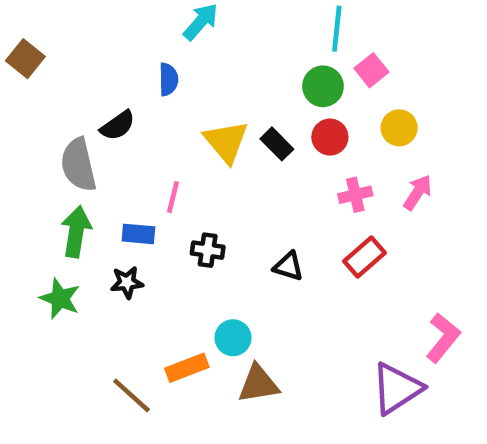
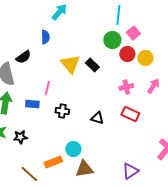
red circle: (330, 137) -> (127, 54), moved
red rectangle: (364, 257) -> (130, 114), turned 66
black star: (127, 282) -> (20, 137), moved
purple triangle: (397, 389) -> (130, 171), moved, size x0.7

